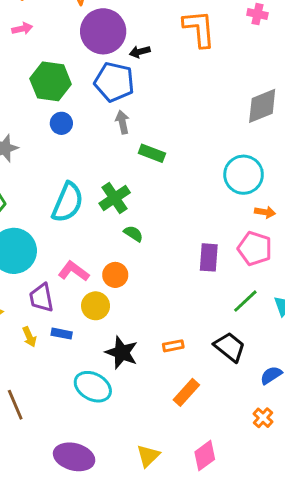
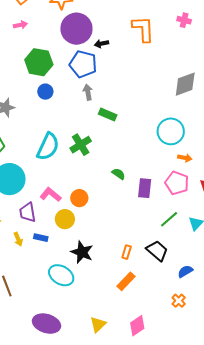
green semicircle: (133, 234) -> (119, 174), moved
orange rectangle: (173, 346) -> (127, 252), moved, turned -64

